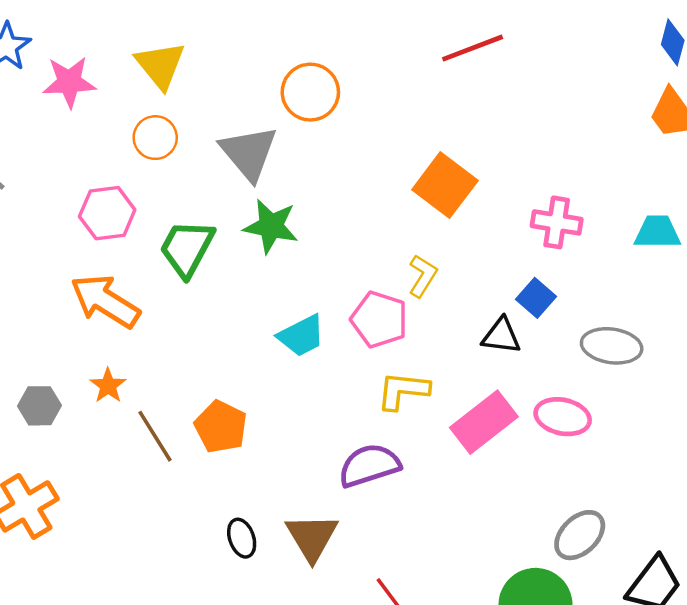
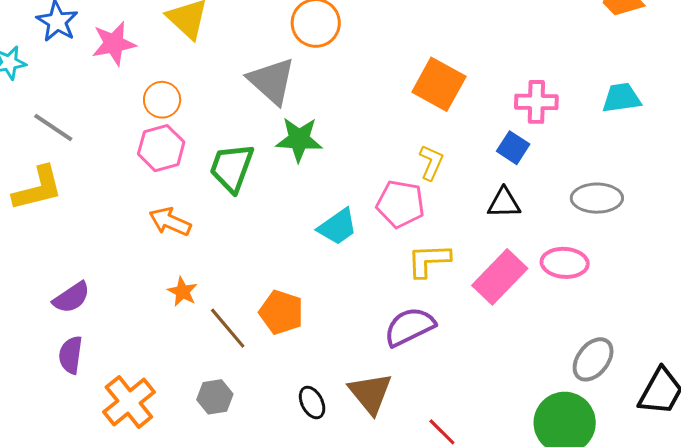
orange circle: (155, 138) -> (162, 100), moved
blue square: (536, 298) -> (513, 148), moved
orange arrow: (105, 301) -> (170, 222), size x0.7
gray hexagon: (39, 406) -> (215, 397), moved

